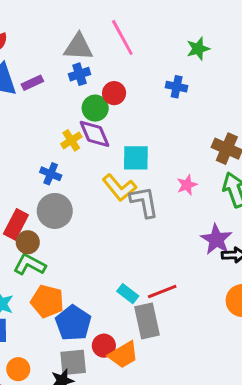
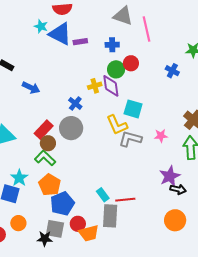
gray triangle: (78, 47) -> (123, 16), moved
gray L-shape: (144, 202) -> (130, 139), turned -80

